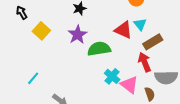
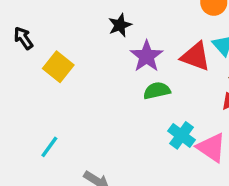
purple star: (78, 35) -> (147, 56), moved
green semicircle: (99, 49) -> (157, 91), size x0.7

